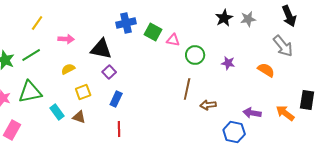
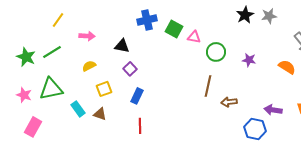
black triangle: (101, 49) -> (122, 46), size x0.7

